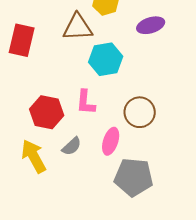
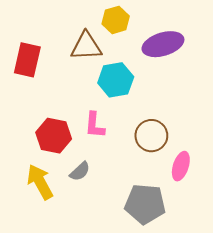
purple ellipse: (151, 25) -> (163, 44), size x1.4
pink ellipse: (111, 141) -> (181, 166), moved

